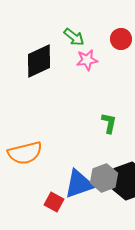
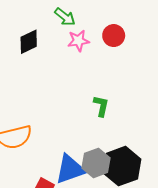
red circle: (121, 39) -> (114, 36), moved
black diamond: (39, 61) -> (29, 42), size x0.7

